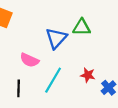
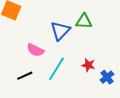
black line: (19, 88) -> (25, 76), turned 63

